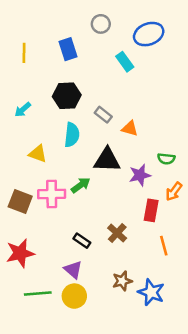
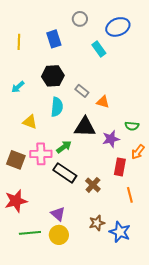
black rectangle: (82, 241) -> (65, 173), moved, size x1.6

